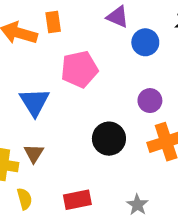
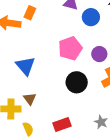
orange rectangle: (53, 22) -> (30, 13), turned 40
pink pentagon: (79, 69) -> (70, 48), moved

